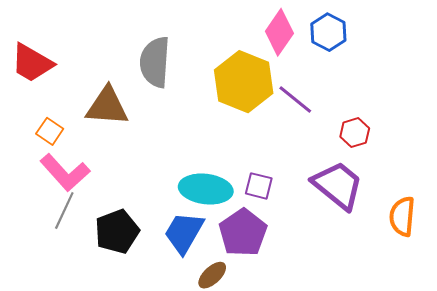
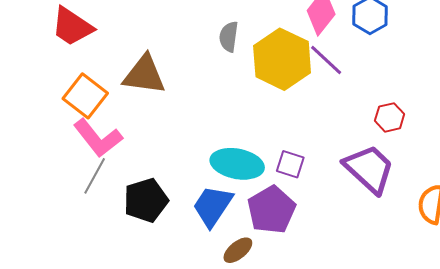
gray semicircle: (155, 62) -> (229, 37), moved, size x0.6
purple line: (295, 100) -> (326, 60), moved
orange square: (50, 131) -> (85, 96), size x1.6

